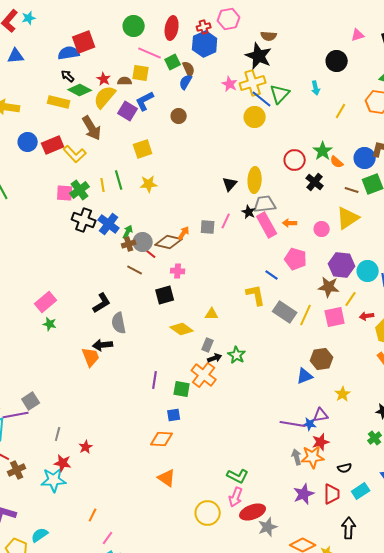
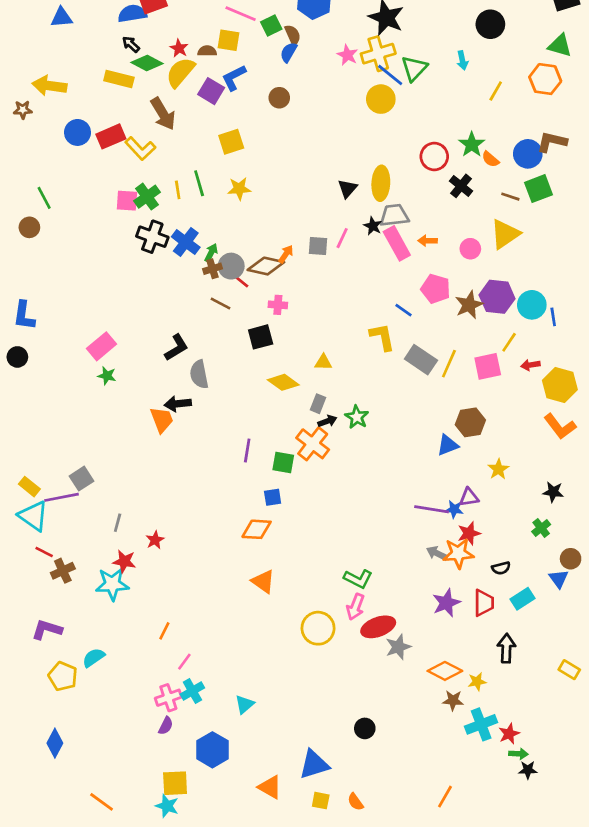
brown star: (329, 287) -> (469, 305), moved, turned -30
gray arrow: (297, 457) -> (437, 553), turned -49

